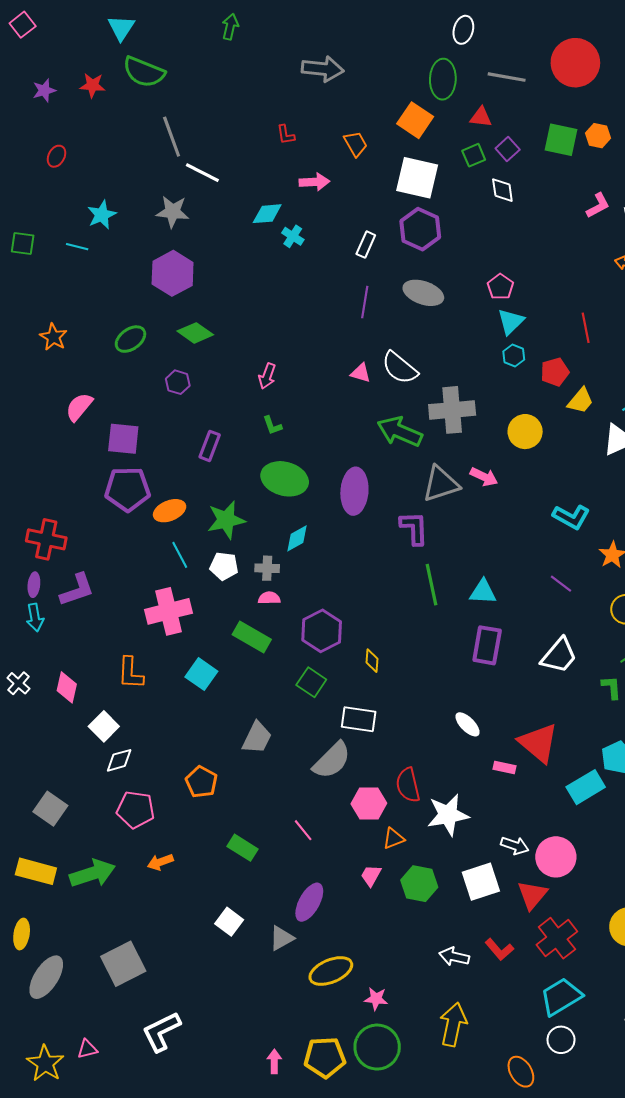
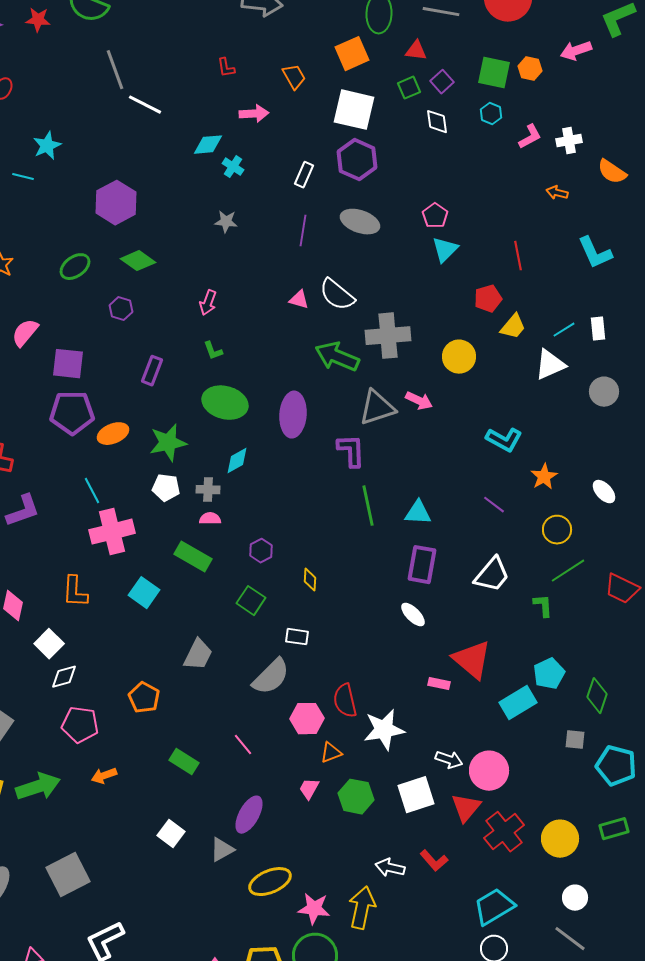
orange square: (415, 120) -> (352, 54), turned 32
gray star: (173, 212) -> (226, 222), moved, size x0.7
cyan hexagon: (514, 356) -> (491, 114), moved
cyan line: (180, 555) -> (92, 491), moved
purple hexagon: (322, 631) -> (261, 551), size x0.6
white rectangle: (359, 719) -> (297, 637), size x0.7
white ellipse: (468, 724) -> (413, 615), moved
red cross: (557, 938) -> (504, 832), moved
pink star: (376, 999) -> (314, 909), size x1.4
yellow arrow: (453, 1024) -> (362, 908), moved

